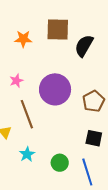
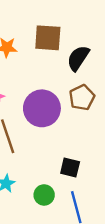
brown pentagon: (94, 101) -> (82, 98), moved
black square: (94, 138) -> (70, 168), moved

